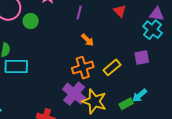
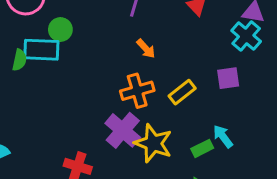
green circle: (31, 21) -> (60, 30), moved
cyan rectangle: (16, 66) -> (41, 50), moved
cyan arrow: (139, 95) -> (223, 136), turned 91

